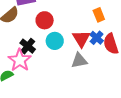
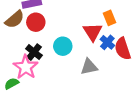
red circle: (45, 20) -> (36, 22), moved
red triangle: (81, 39) -> (93, 32), moved

